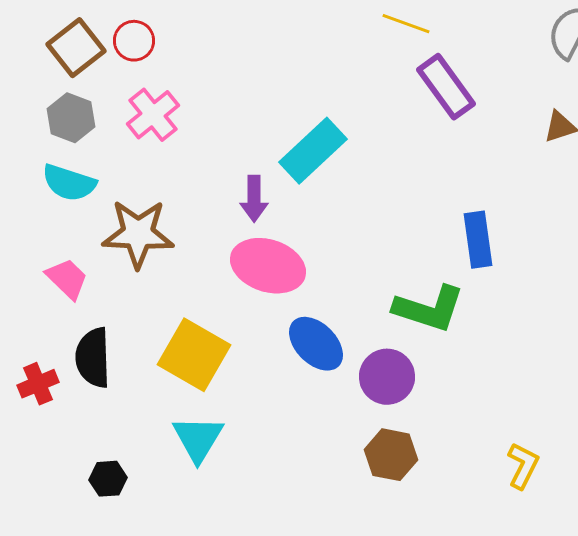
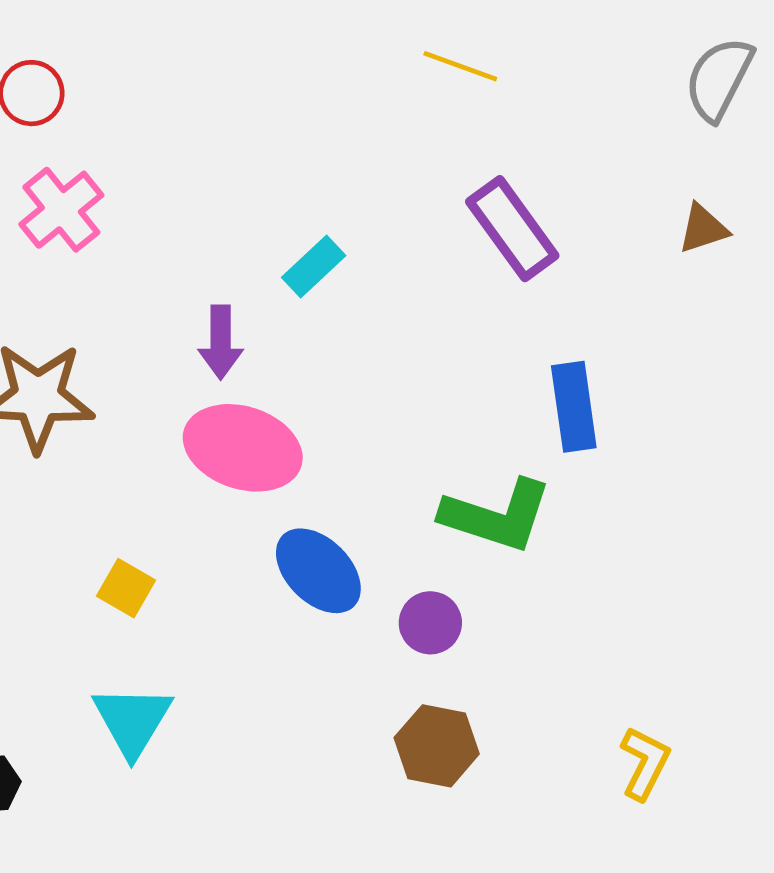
purple rectangle: (446, 87) -> (512, 229), moved
cyan rectangle: (313, 151) -> (314, 266), size x0.6
yellow square: (194, 355) -> (126, 588), size x0.5
purple circle: (387, 377) -> (430, 623), size x0.7

